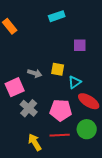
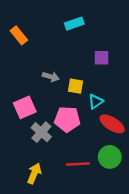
gray arrow: (35, 73) -> (51, 77), moved
pink pentagon: (61, 110) -> (67, 119), moved
yellow arrow: (35, 142) -> (34, 173), moved, turned 54

